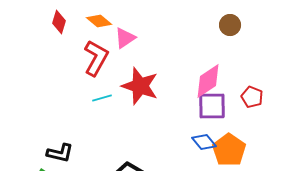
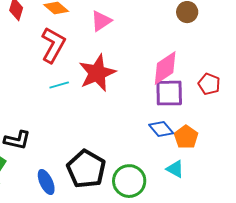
pink triangle: (125, 38) -> (101, 21), moved
red star: (140, 86) -> (97, 73), turned 30
orange pentagon: (229, 150) -> (186, 137), size x0.7

